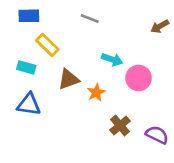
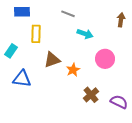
brown arrow: (160, 26) -> (121, 20), turned 128
yellow rectangle: (47, 45) -> (36, 34), turned 48
cyan arrow: (112, 59) -> (85, 34), moved
cyan rectangle: (26, 67) -> (11, 51), moved, turned -72

